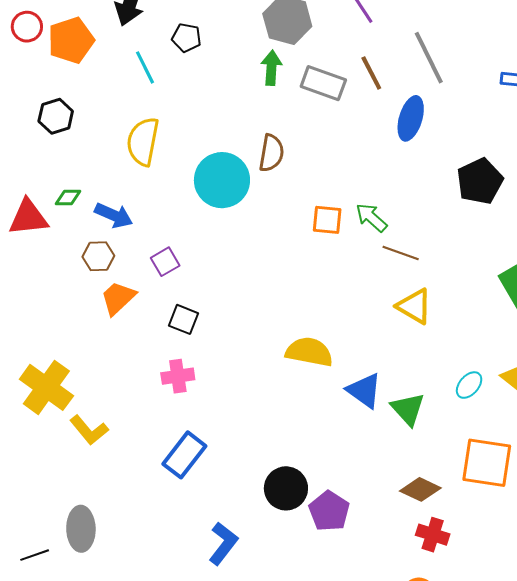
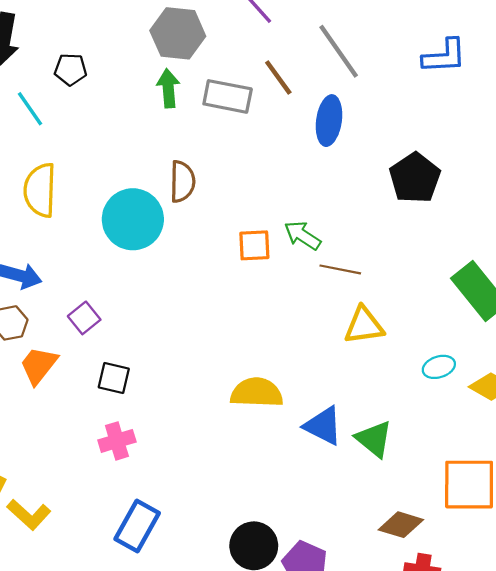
yellow triangle: (414, 306) -> (364, 325), turned -30
cyan ellipse: (469, 385) -> (439, 367), moved, turned 40

